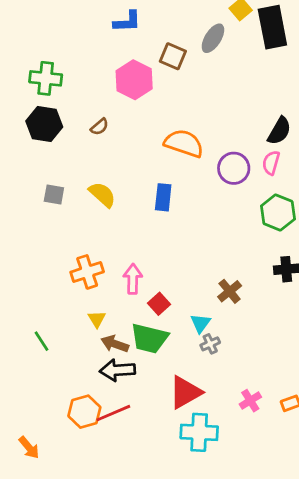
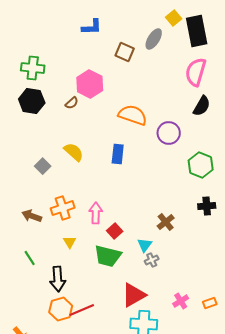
pink hexagon: (134, 80) -> (90, 84), moved
pink semicircle: (271, 163) -> (196, 72), moved, size x1.6
gray square: (54, 195) -> (43, 166), moved, turned 35
brown arrow: (115, 344) -> (32, 216), moved
black arrow: (118, 370) -> (58, 279), moved, turned -90

